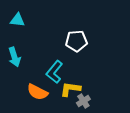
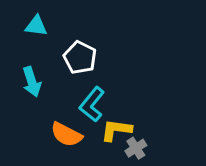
white pentagon: (76, 41) -> (80, 58), moved, turned 30

